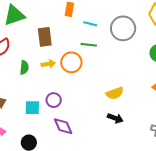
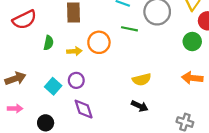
green line: (89, 45) -> (129, 29), moved
yellow arrow: (48, 64) -> (74, 51), moved
cyan square: (32, 108) -> (53, 86), turned 35

